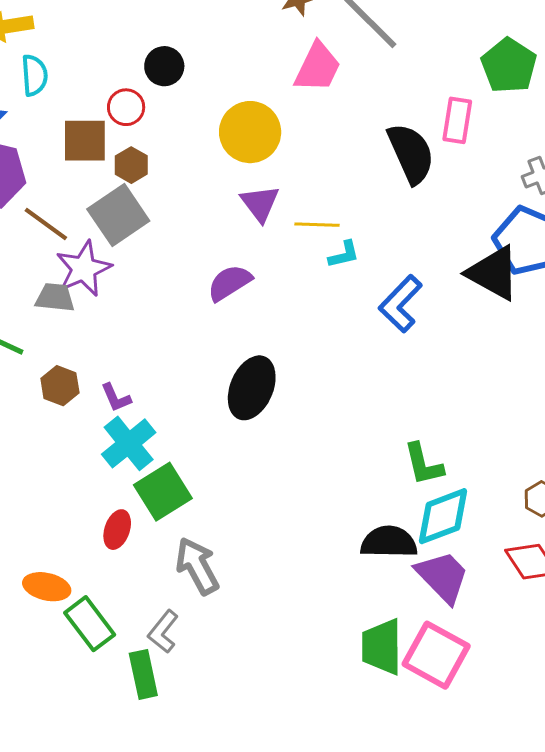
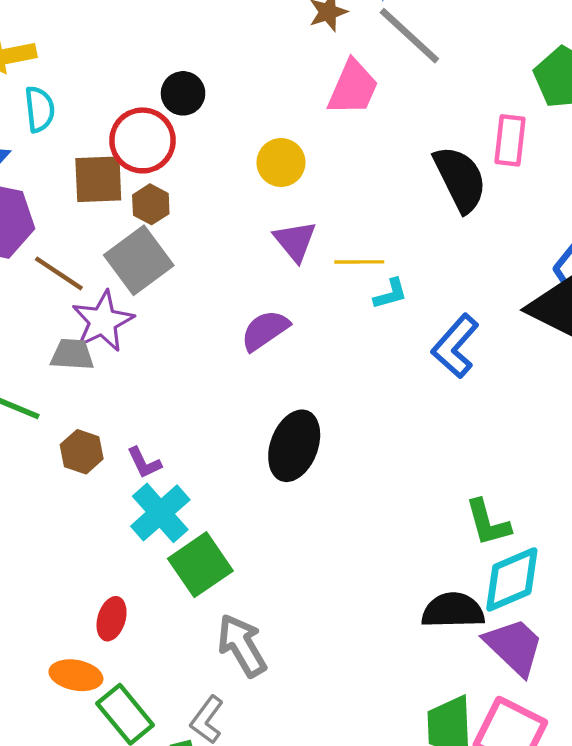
red circle: (126, 107) -> (143, 140), size x1.6
yellow circle: (250, 132) -> (281, 163), size x0.7
red ellipse: (117, 530) -> (112, 619), moved

